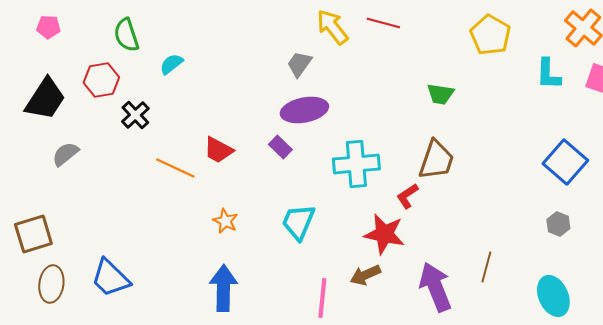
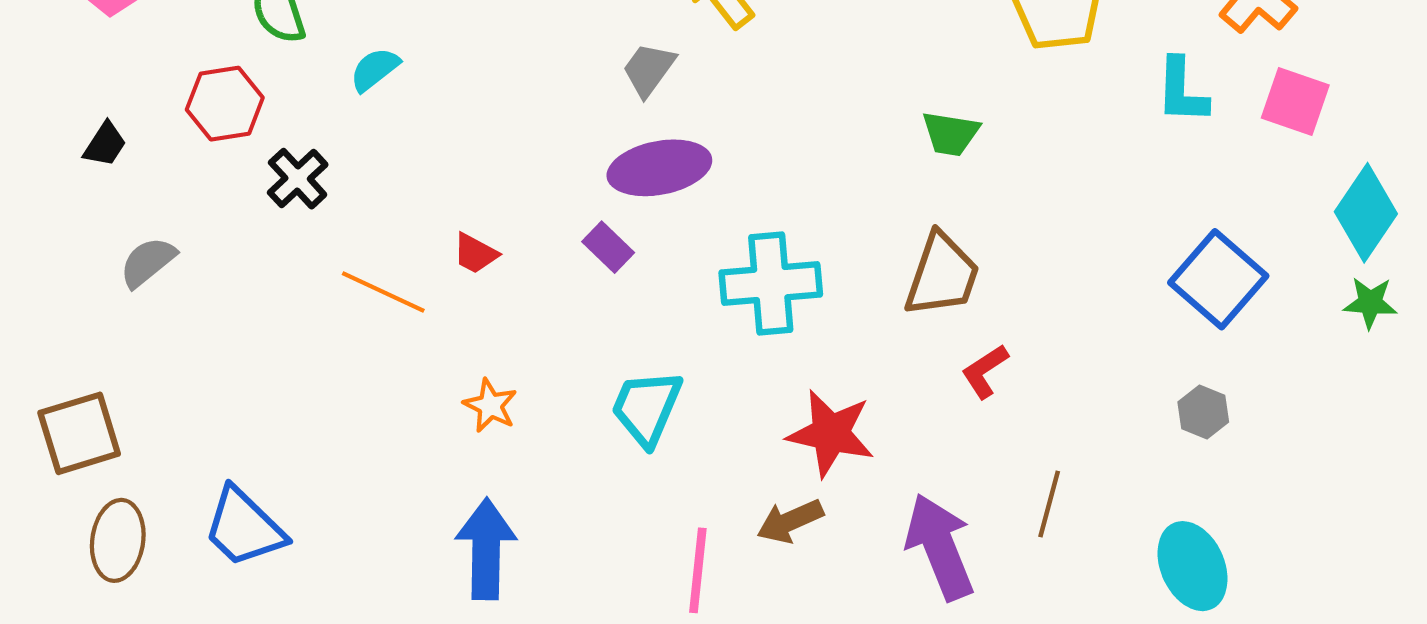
black trapezoid: (45, 99) -> (105, 144), size x0.5
red trapezoid: (218, 150) -> (475, 254), size x0.7
red L-shape: (407, 196) -> (985, 371), moved

